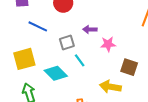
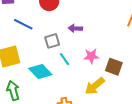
pink star: (108, 44) -> (91, 56), moved
yellow arrow: (110, 87) -> (95, 86), turned -50

